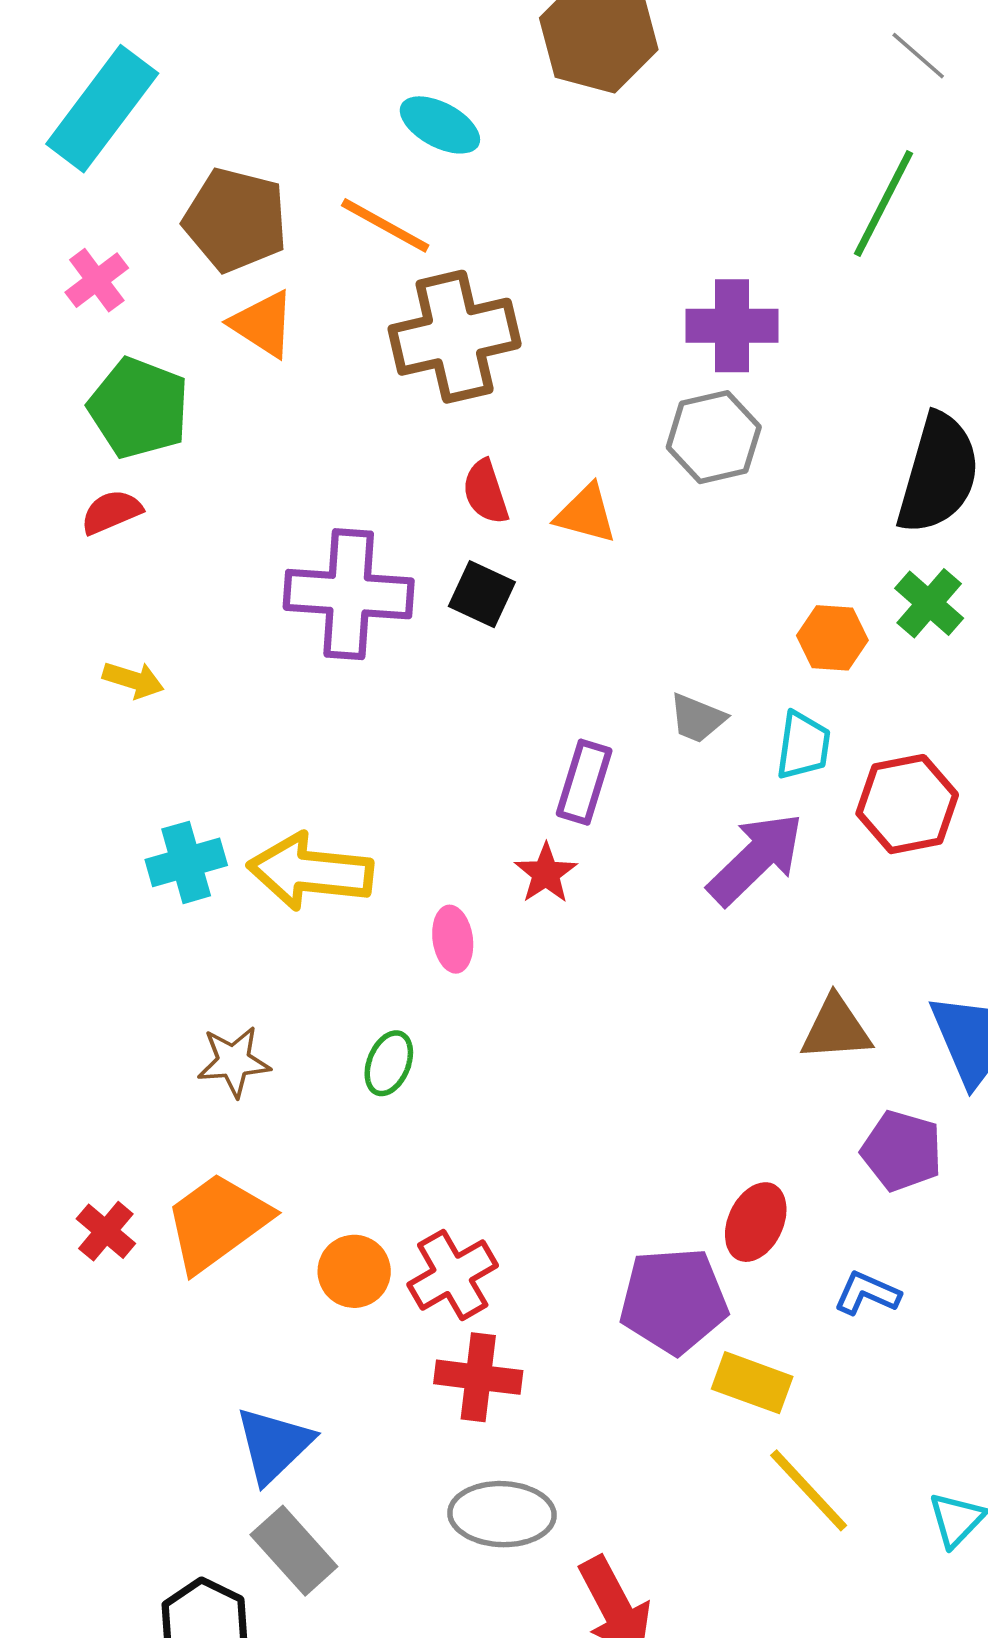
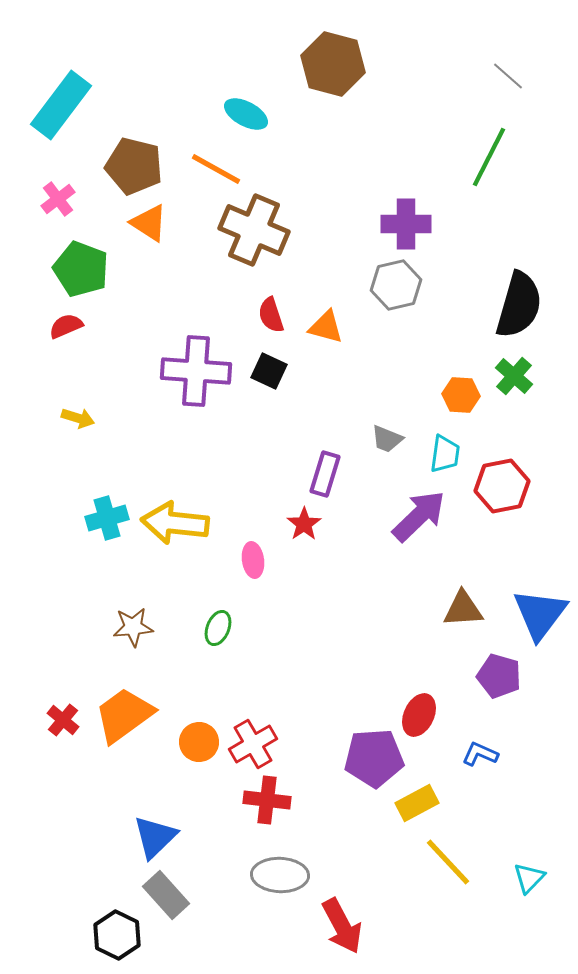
brown cross: (455, 337) -> (254, 230), turned 36
yellow rectangle: (752, 1383) -> (417, 803), turned -48

